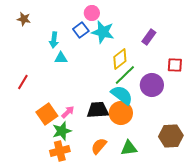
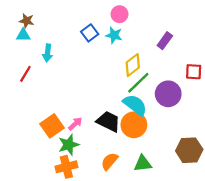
pink circle: (92, 13) -> (119, 14), moved
cyan star: (103, 32) -> (114, 35), size x0.7
cyan arrow: (54, 40) -> (48, 53), moved
cyan triangle: (61, 58) -> (23, 35), moved
red line: (23, 82) -> (25, 74), moved
black trapezoid: (98, 110) -> (108, 121), turned 30

